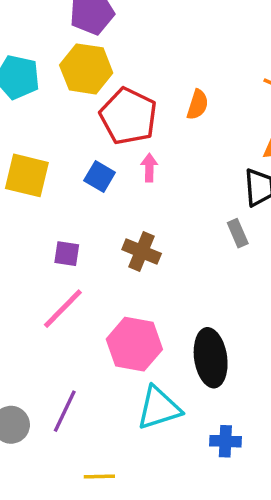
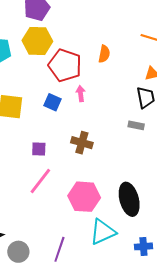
gray rectangle: (238, 233) -> (136, 125), turned -49
purple line: (65, 411) -> (59, 249), moved

